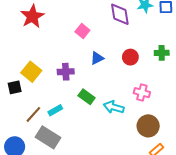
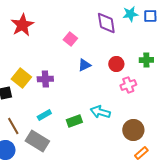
purple cross: (66, 72) -> (45, 79), moved
pink cross: (142, 93) -> (128, 85), moved, turned -35
green rectangle: (87, 97) -> (74, 121), moved, turned -56
brown line: (33, 114) -> (13, 126), moved, turned -72

